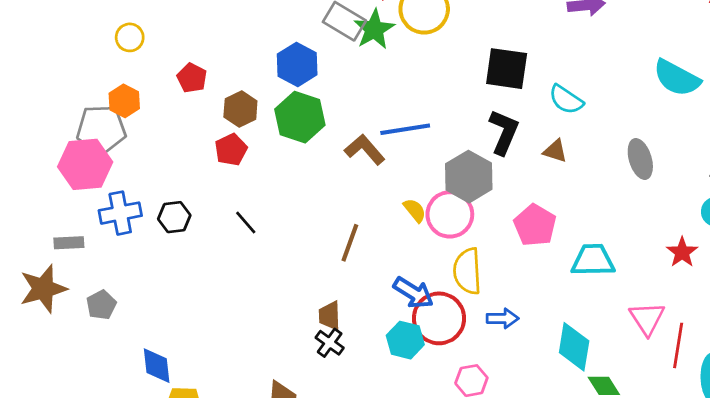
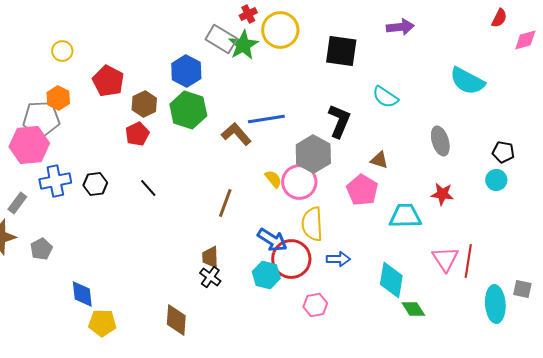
black square: (507, 69) -> (341, 51), moved
red pentagon: (192, 78) -> (108, 81), size x1.4
brown triangle: (555, 151) -> (379, 160), moved
gray rectangle: (69, 243) -> (17, 203), turned -50
red star: (682, 252) -> (442, 194), moved, turned -30
red line: (678, 345) -> (468, 261), moved

